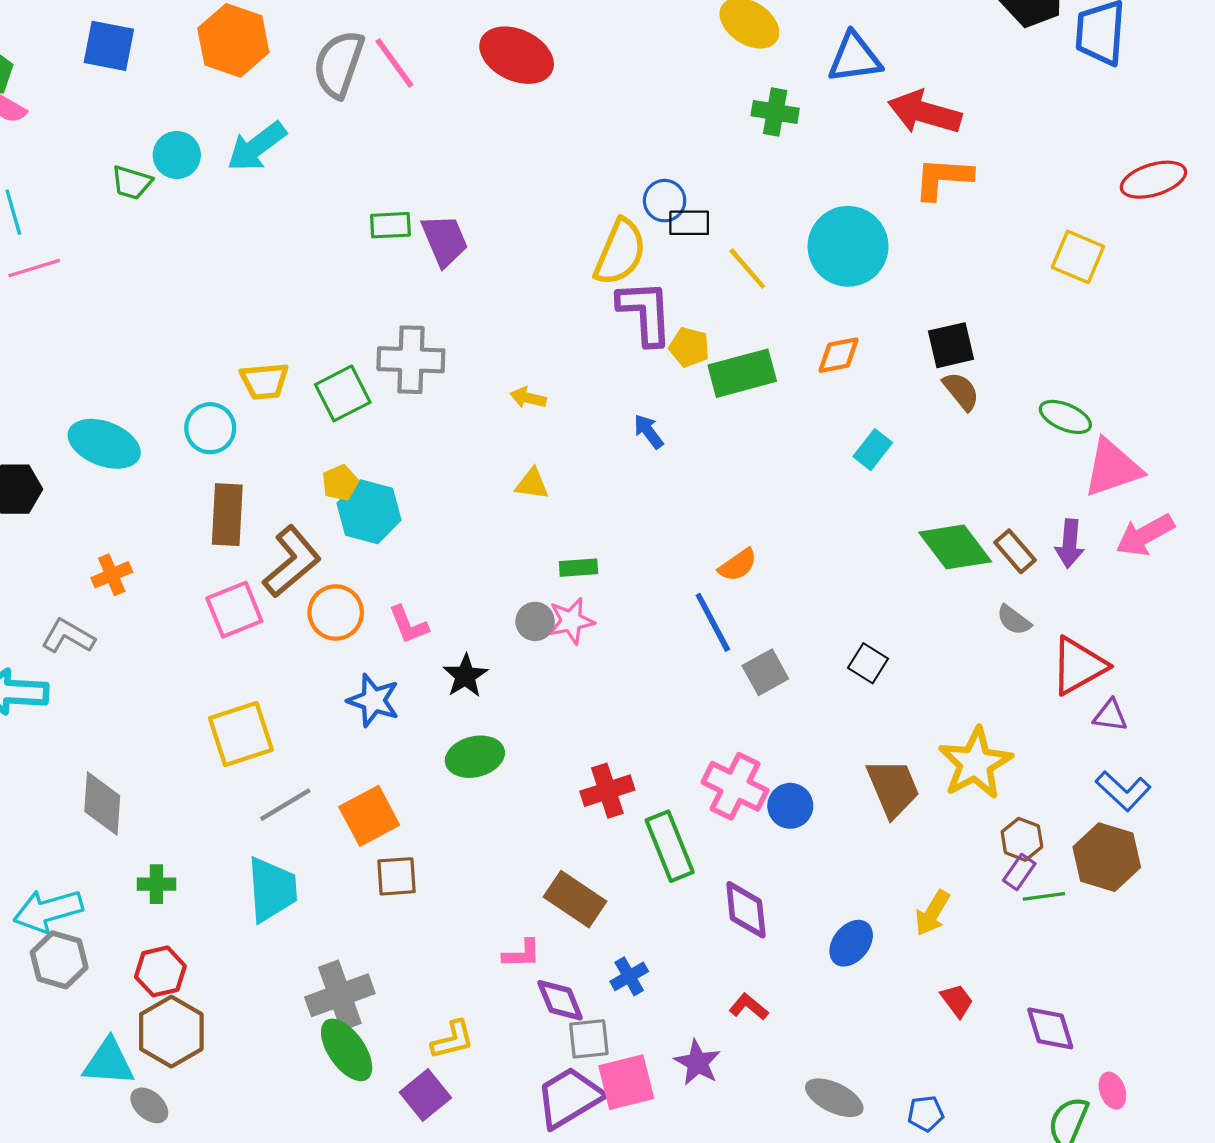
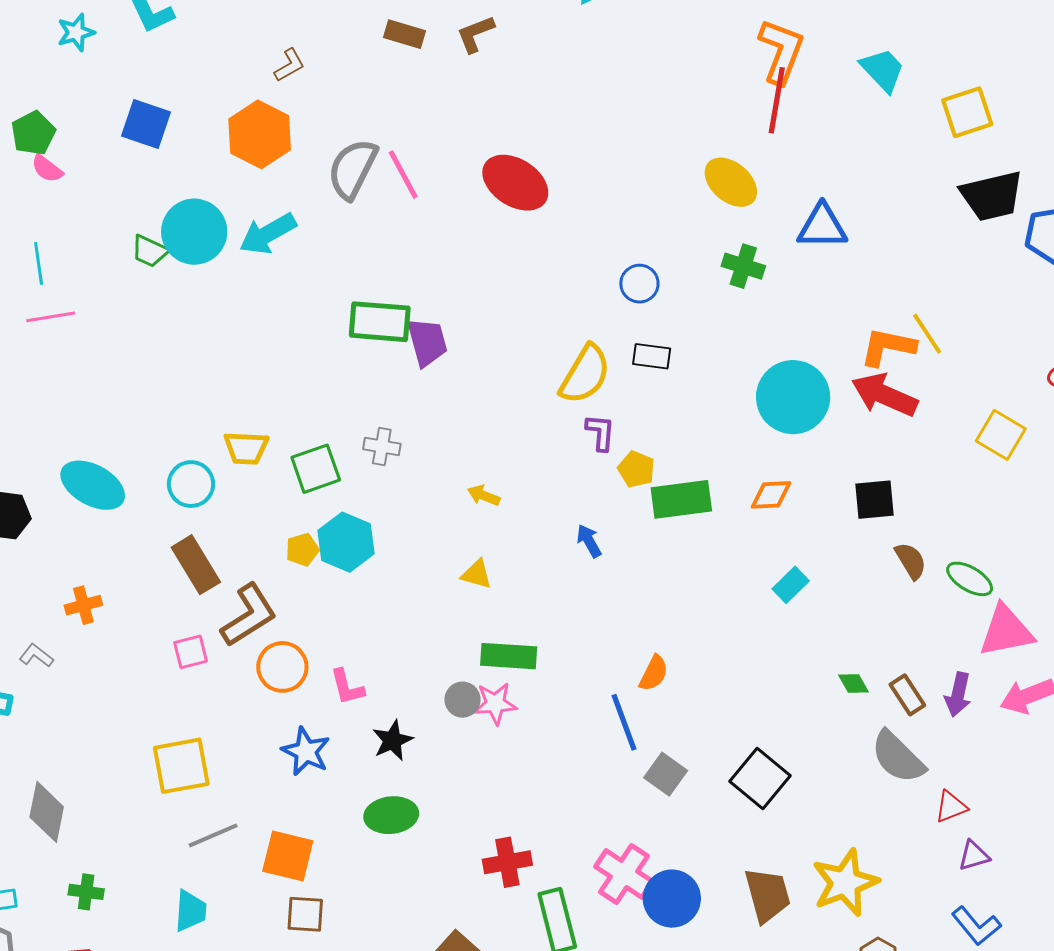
red arrow: (925, 112) -> (884, 395), moved
cyan circle: (177, 155) -> (194, 232), size x1.5
blue circle: (665, 201) -> (639, 284), moved
green rectangle: (390, 225) -> (380, 322), size x1.6
yellow line: (747, 269) -> (927, 334), moved
purple L-shape: (645, 313) -> (601, 432), size x0.6
gray cross: (411, 360) -> (382, 446), size x0.6
brown semicircle: (961, 391) -> (911, 561), moved
cyan hexagon: (369, 512) -> (346, 542), moved
brown rectangle: (227, 515) -> (196, 565), turned -42
green diamond: (955, 547) -> (853, 684), size x0.5
orange semicircle: (738, 565) -> (654, 673), turned -36
green rectangle: (579, 568) -> (509, 656), size x1.6
pink square: (234, 610) -> (191, 652), size x0.7
gray semicircle: (1014, 620) -> (898, 757), size x1.8
gray L-shape: (68, 636) -> (36, 656), size x0.7
black square: (868, 663) -> (760, 778), size x1.6
red triangle: (1078, 666) -> (951, 807), size x0.6
gray square: (765, 672) -> (666, 774), turned -33
purple triangle: (1110, 715) -> (974, 856), turned -32
blue circle: (790, 806) -> (672, 899), size x1.4
orange square: (369, 816) -> (288, 856), turned 34
cyan trapezoid: (272, 889) -> (190, 911), size x0.7

